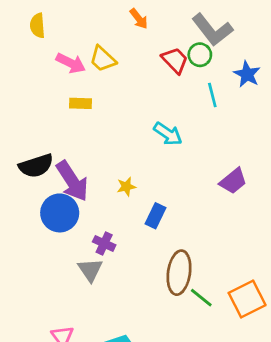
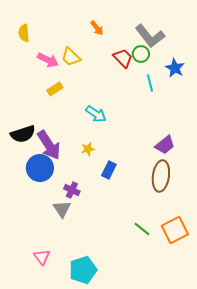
yellow rectangle: (80, 103) -> (55, 89), turned -35
cyan arrow: (168, 134) -> (96, 114), moved
brown ellipse: (179, 273) -> (161, 176), moved

